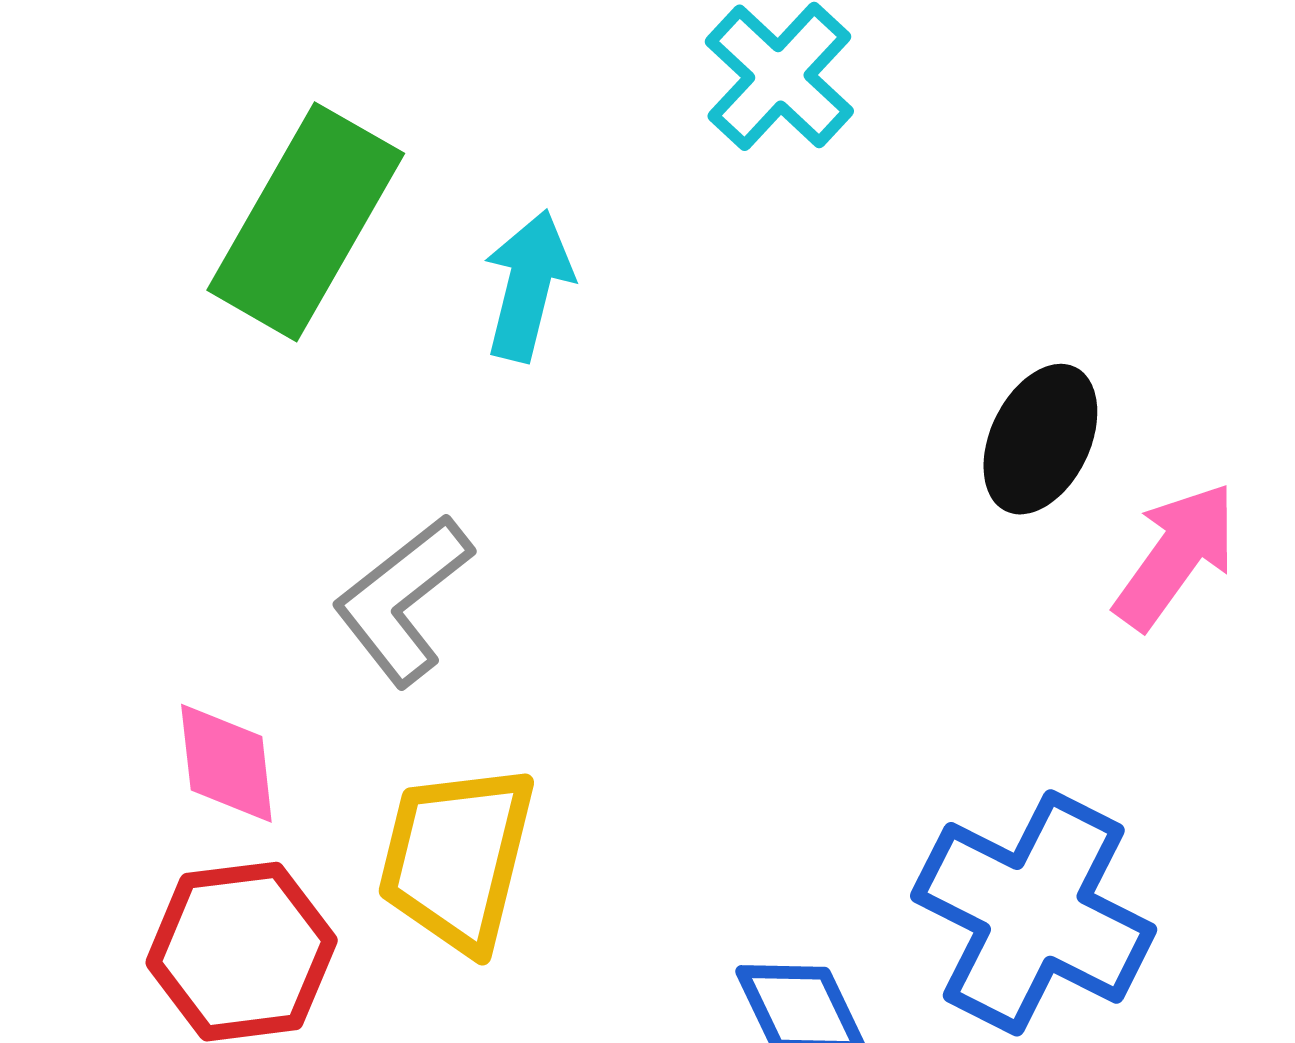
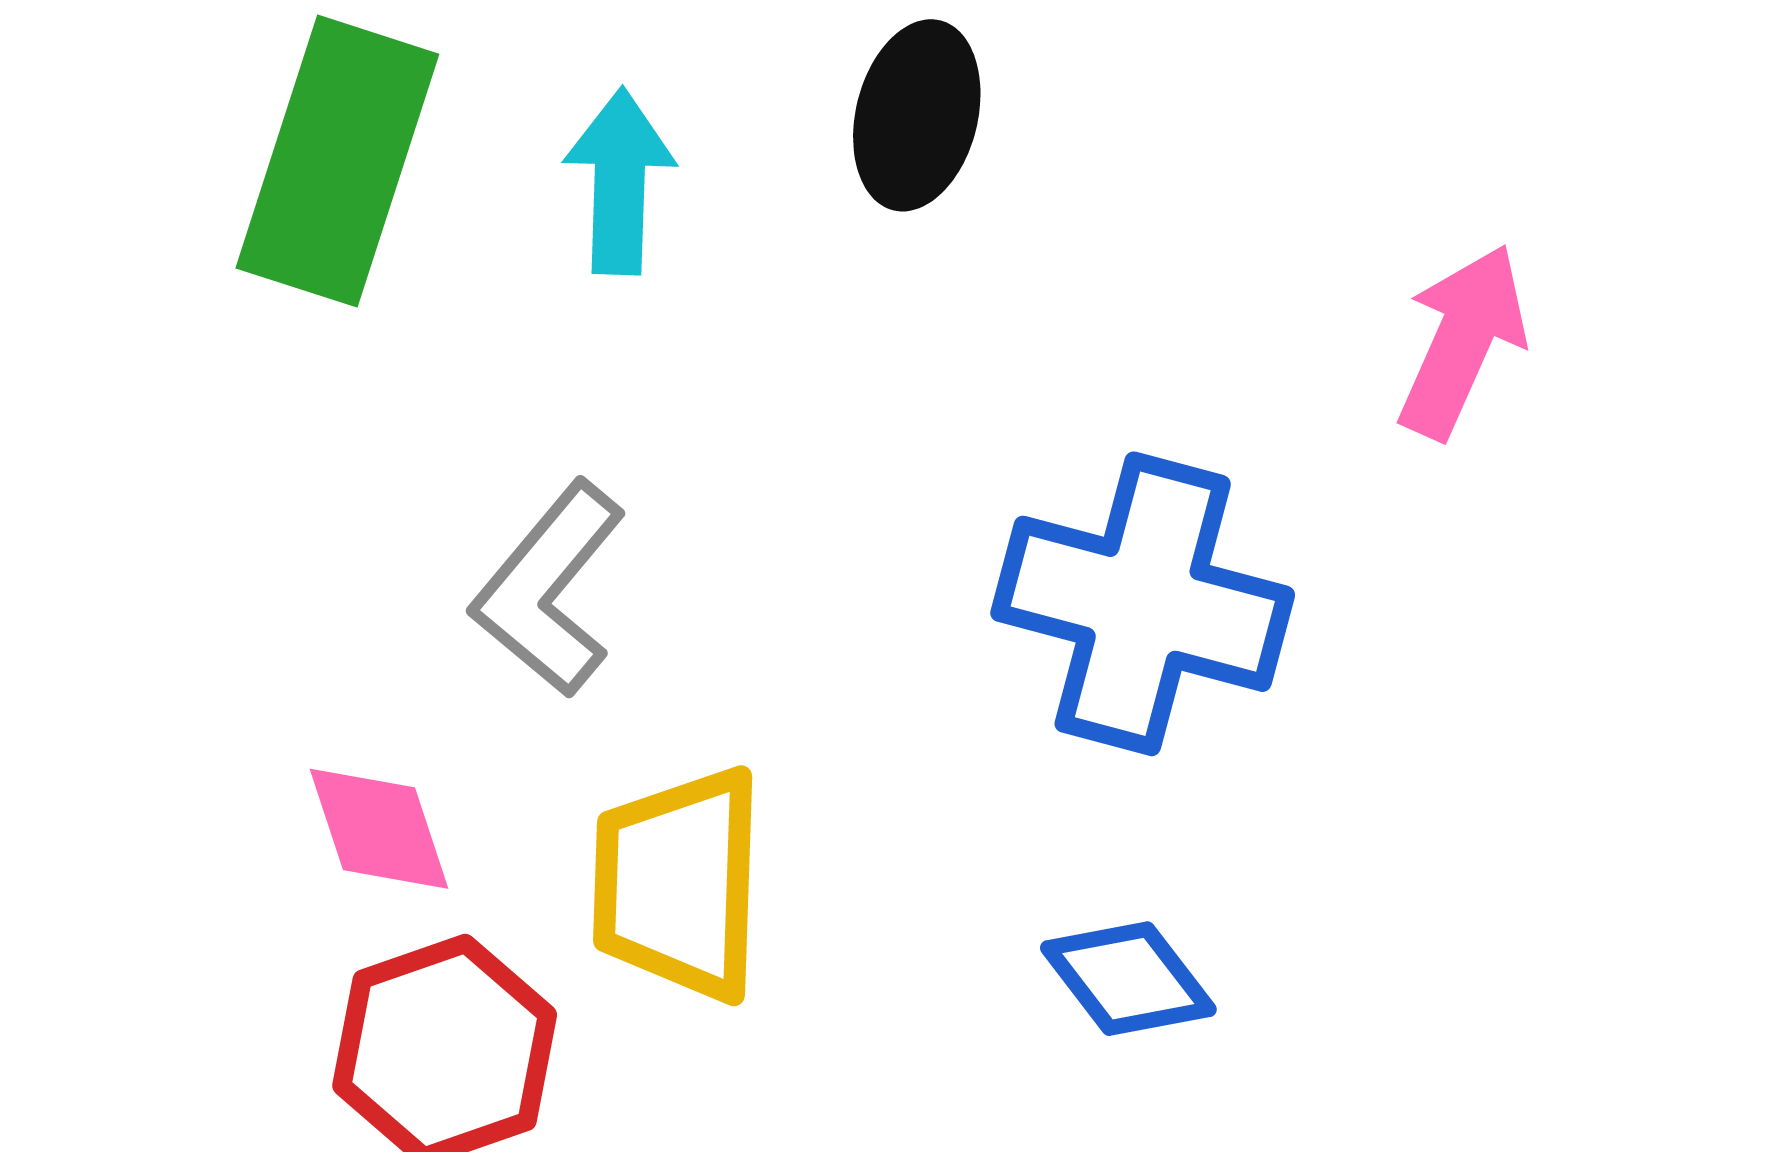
black ellipse: (1040, 439) -> (917, 115), moved
blue cross: (1034, 913) -> (1143, 604), moved

